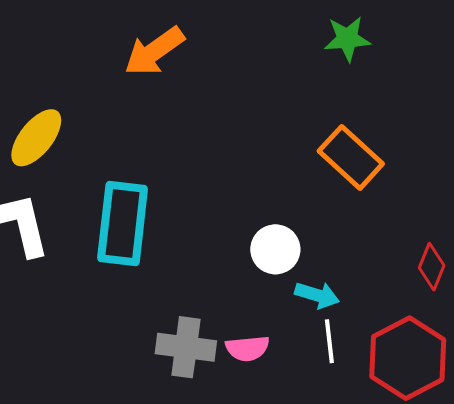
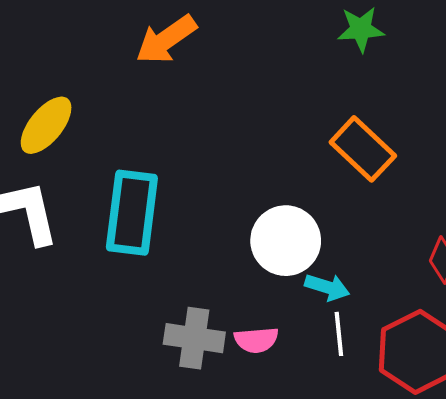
white circle: (275, 249) -> (286, 241), size x1.4

